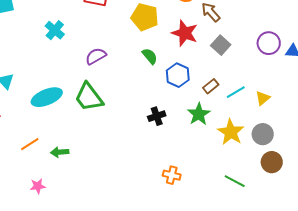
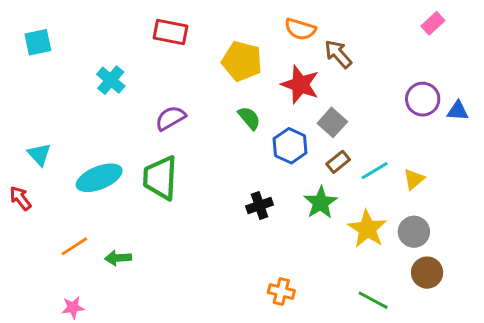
gray square: (221, 45) -> (332, 122), moved
green trapezoid: (89, 97) -> (160, 178), turned 40
pink star: (38, 186) -> (73, 308), moved

